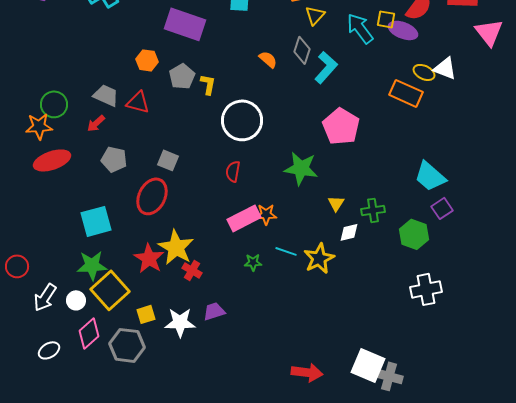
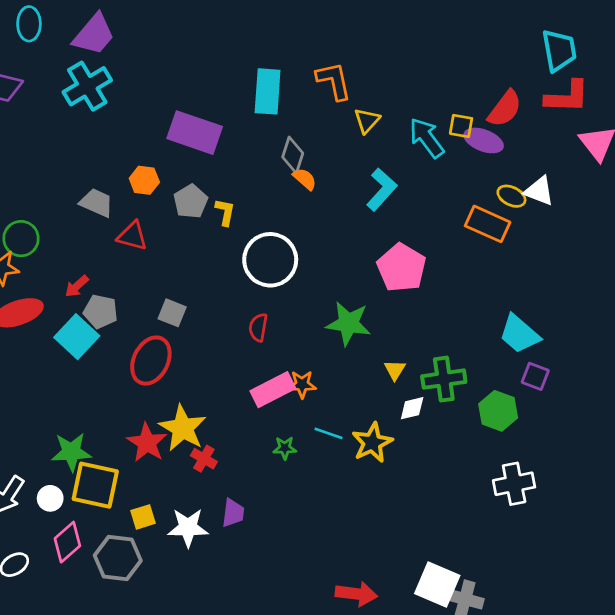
gray diamond: (302, 50) -> (293, 155), moved
gray trapezoid: (106, 95) -> (97, 203), moved
red arrow: (96, 123) -> (77, 286), moved
purple square: (442, 208) -> (535, 376), turned -35
green cross: (373, 210) -> (444, 379), size x1.4
cyan square: (96, 221) -> (77, 337), moved, turned -32
yellow square: (110, 290) -> (95, 485), turned -36
purple trapezoid: (214, 311) -> (233, 513), turned 115

